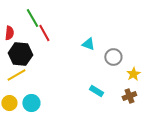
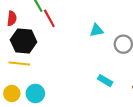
cyan triangle: (88, 44) -> (97, 30), turned -32
yellow line: (16, 75) -> (19, 63), turned 36

